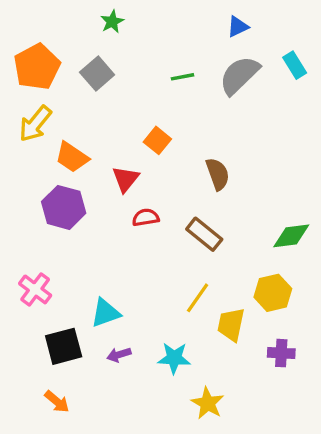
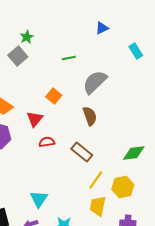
green star: (112, 22) -> (27, 37), moved
gray semicircle: (239, 75) -> (95, 82), moved
yellow line: (198, 298) -> (96, 180), moved
cyan triangle: (105, 313) -> (39, 199), moved, turned -36

